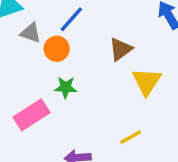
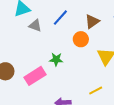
orange circle: (57, 49) -> (81, 39), moved
brown triangle: (121, 49) -> (92, 21), moved

